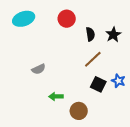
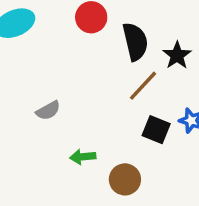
black semicircle: (90, 34) -> (135, 42), size x1.5
black star: (113, 35) -> (177, 55), moved

